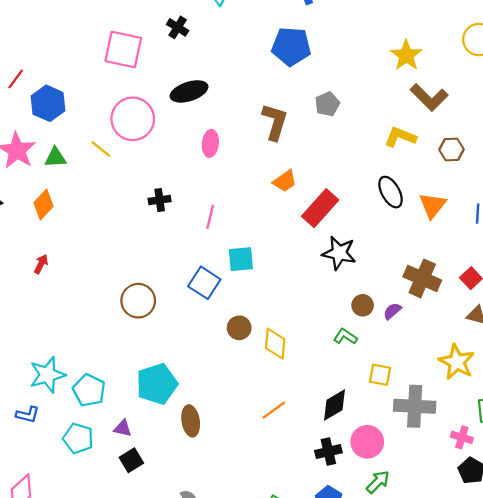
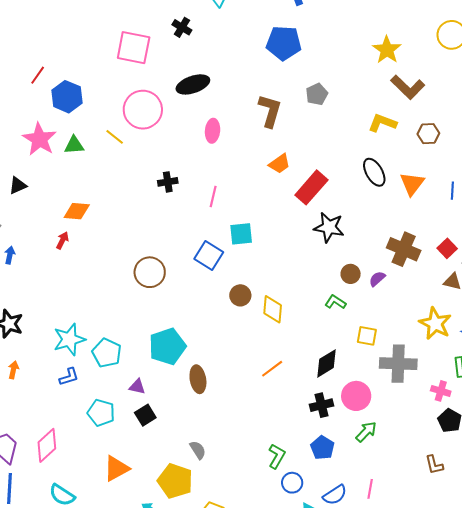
orange diamond: (44, 204) -> (77, 211), moved, turned 52
blue L-shape: (28, 415) -> (69, 377), moved, turned -30
cyan pentagon: (78, 438) -> (101, 413), moved

